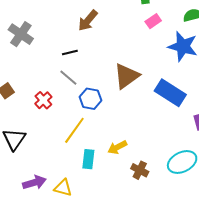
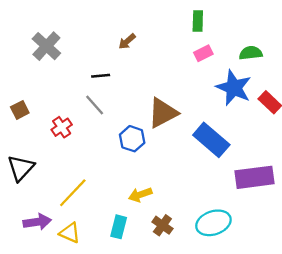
brown arrow: (88, 21) -> (127, 41), size x0.7
blue hexagon: (90, 99) -> (132, 139), moved
yellow line: (74, 130) -> (73, 193), moved
cyan rectangle: (88, 159) -> (119, 227), moved

